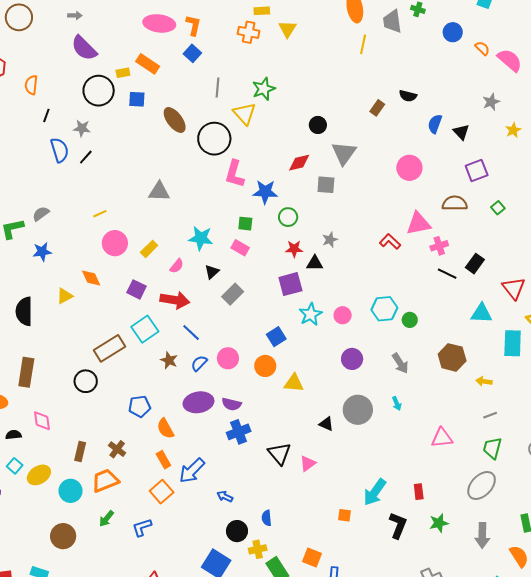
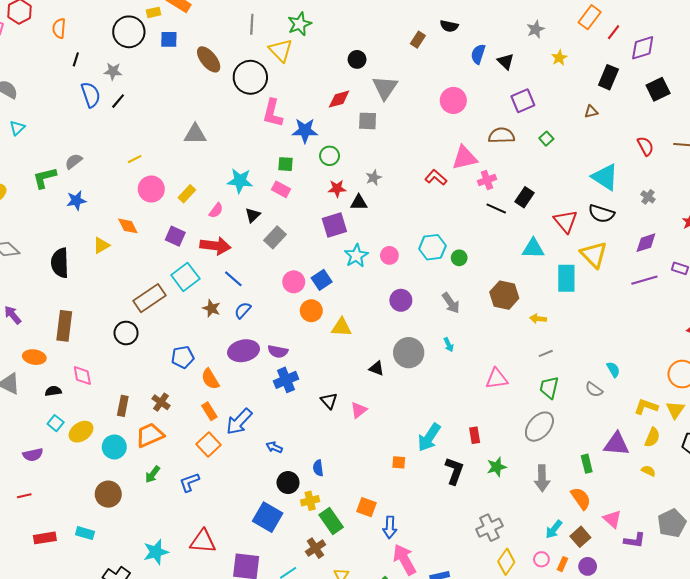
pink circle: (228, 358) -> (294, 282), moved
black triangle: (279, 454) -> (329, 401), size x0.7

